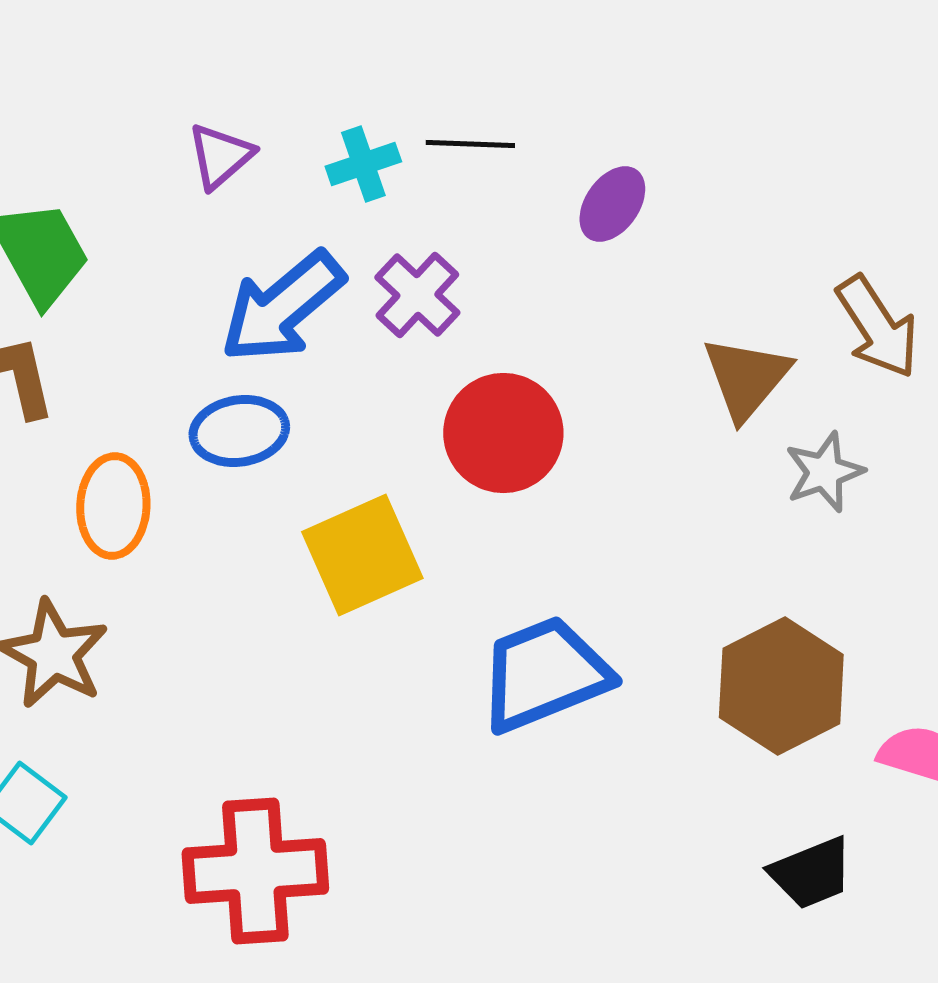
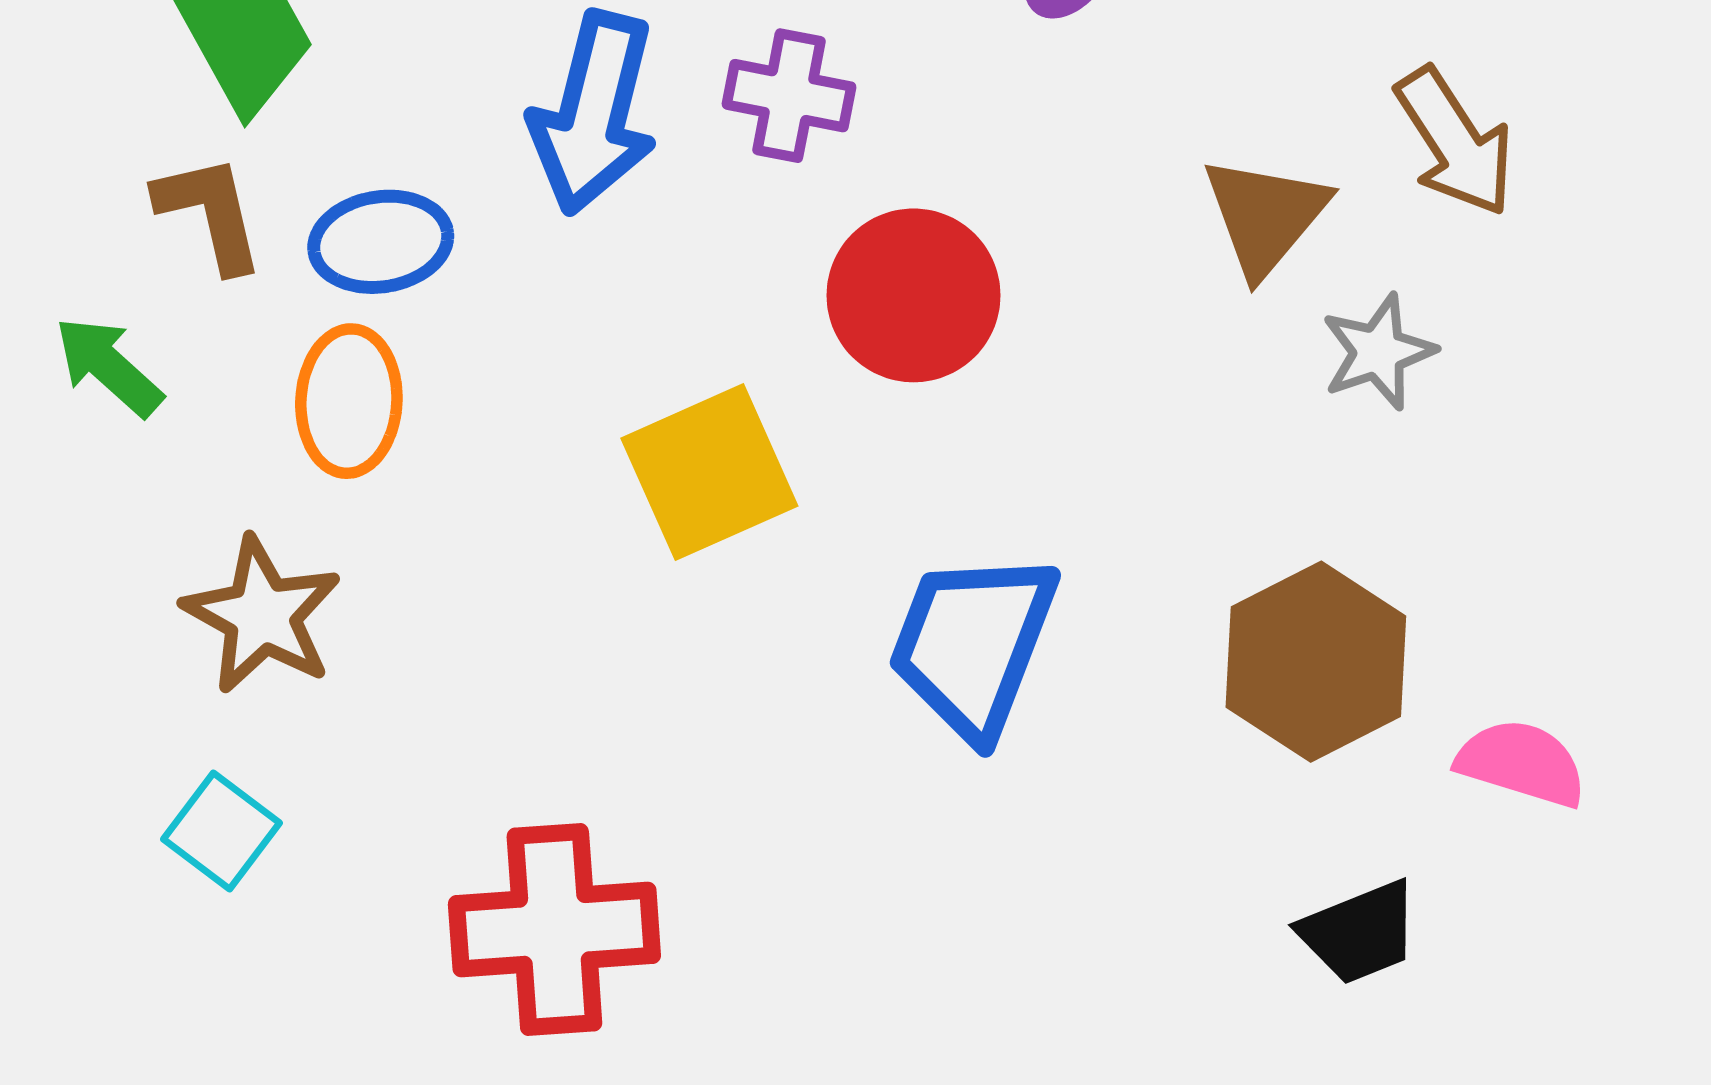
purple cross: (417, 295) -> (789, 96), turned -32
blue arrow: (282, 307) -> (594, 113), turned -36
blue ellipse: (239, 431) -> (381, 242), moved
blue trapezoid: (544, 674) -> (973, 644), turned -47

